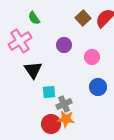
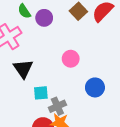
purple circle: (64, 45) -> (44, 18), moved
pink circle: (92, 57) -> (71, 59), moved

